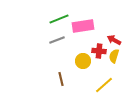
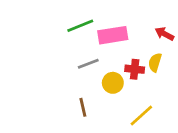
gray line: (57, 40) -> (88, 64), moved
red arrow: (114, 40) -> (165, 34), moved
yellow semicircle: (114, 56) -> (155, 62), moved

